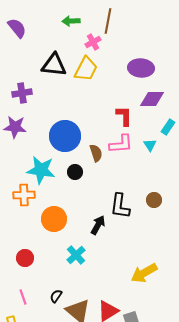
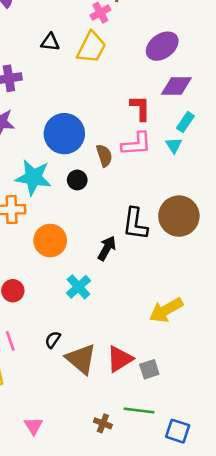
black triangle: (54, 65) -> (50, 42), size x0.6
purple ellipse: (141, 68) -> (162, 46), turned -40
cyan rectangle: (168, 127) -> (185, 122), moved
brown circle: (154, 200) -> (179, 216), size x2.0

